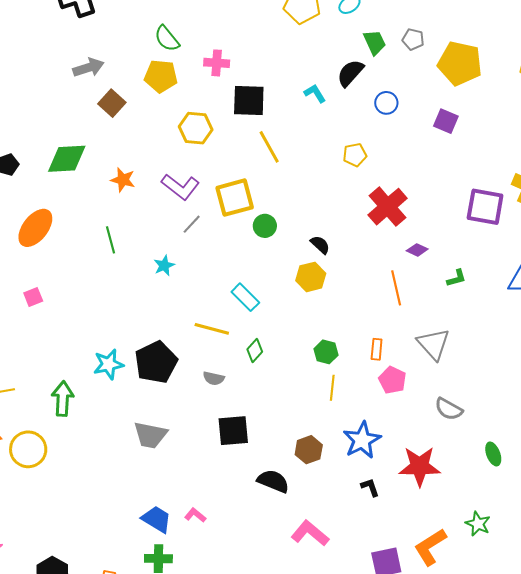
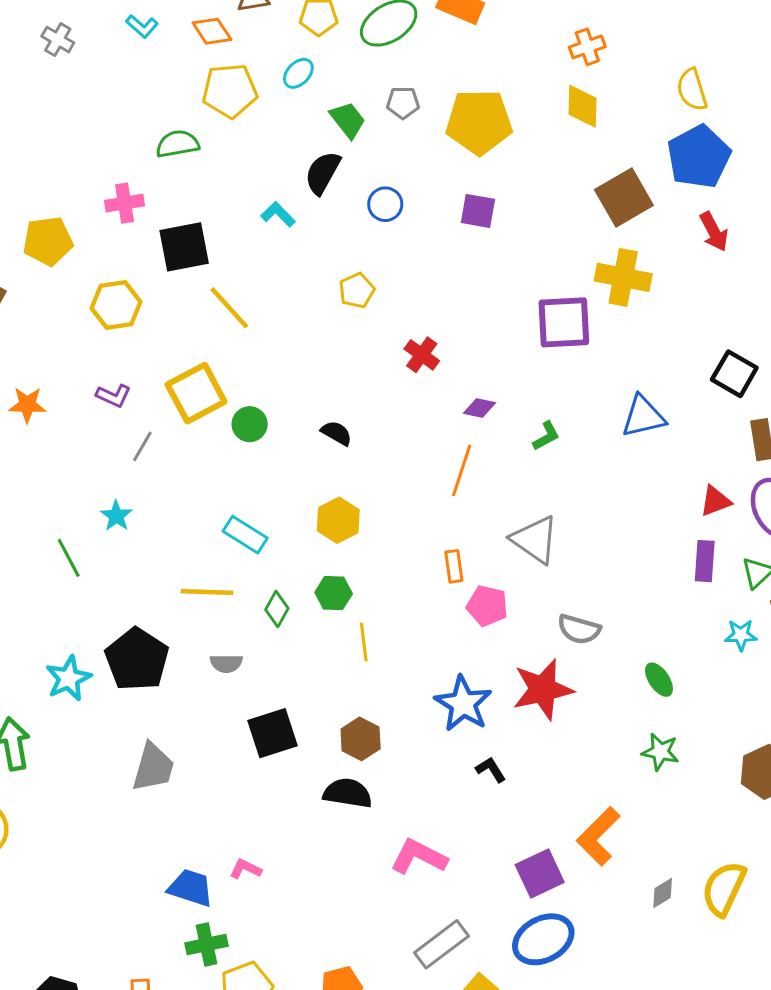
green semicircle: (167, 39) -> (178, 144), moved, turned 132
purple L-shape: (180, 187) -> (114, 396), size x0.6
red cross: (388, 207) -> (422, 355), size x0.6
green line: (111, 240) -> (69, 558), moved
yellow hexagon: (311, 277) -> (338, 520), moved
orange line: (396, 288) -> (462, 470), turned 44
green hexagon: (326, 352) -> (334, 593), moved
yellow line: (332, 388) -> (364, 642), moved
gray trapezoid: (150, 435) -> (153, 767), turned -72
brown hexagon: (309, 450) -> (361, 739), moved
red star: (420, 466) -> (543, 689), moved
green star: (478, 524) -> (660, 752), moved

